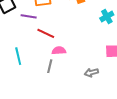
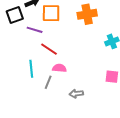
cyan line: (18, 56) -> (31, 69), moved
gray arrow: (91, 73) -> (76, 94), moved

